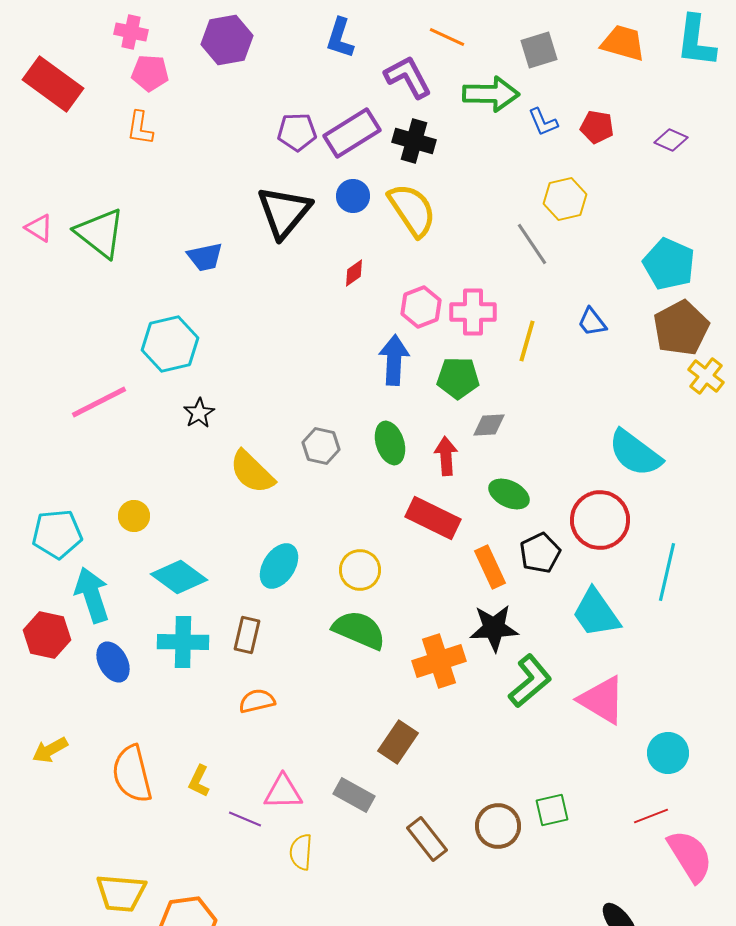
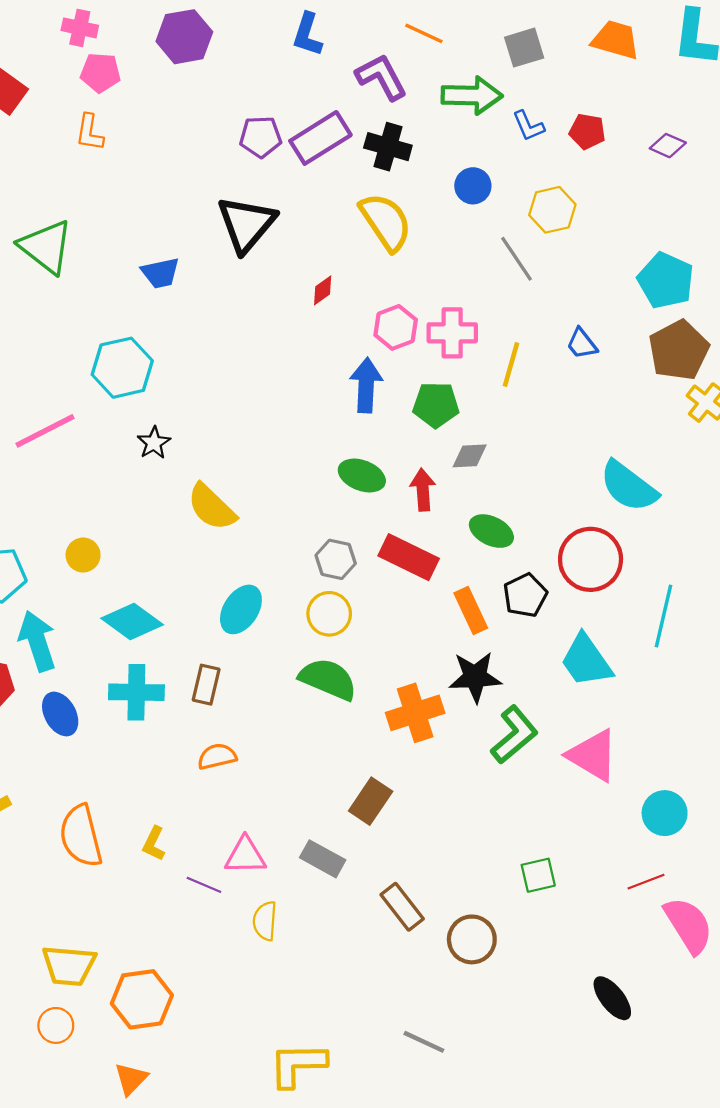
blue circle: (353, 196) -> (473, 186), moved
green ellipse: (390, 443) -> (362, 476), turned -51
gray hexagon: (321, 446) -> (336, 559), moved
brown circle: (498, 826) -> (472, 939), moved

